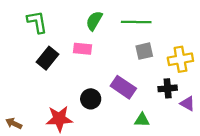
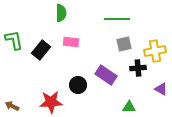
green semicircle: (94, 21) -> (61, 13), moved, turned 150
green L-shape: (37, 22) -> (14, 40), moved
black cross: (168, 88) -> (138, 68), moved
green triangle: (142, 120) -> (129, 107), moved

